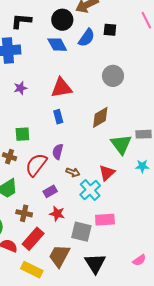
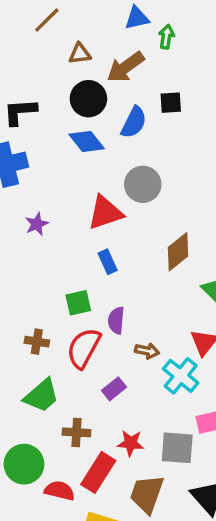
gray circle: (113, 76) -> (143, 184), moved
green square: (22, 134) -> (78, 303), moved
red star: (57, 214) -> (131, 443), moved

